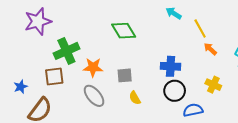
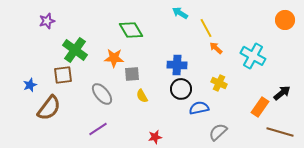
purple star: (38, 21) -> (47, 21), size x0.6
green cross: (66, 51) -> (75, 50), turned -30
orange star: (93, 67) -> (114, 58), moved

